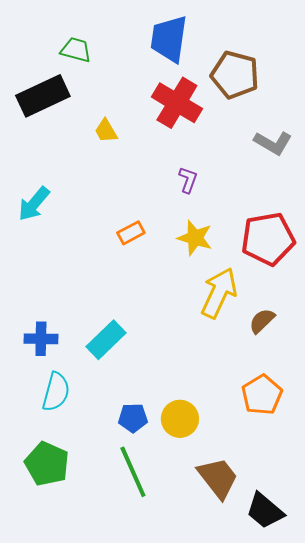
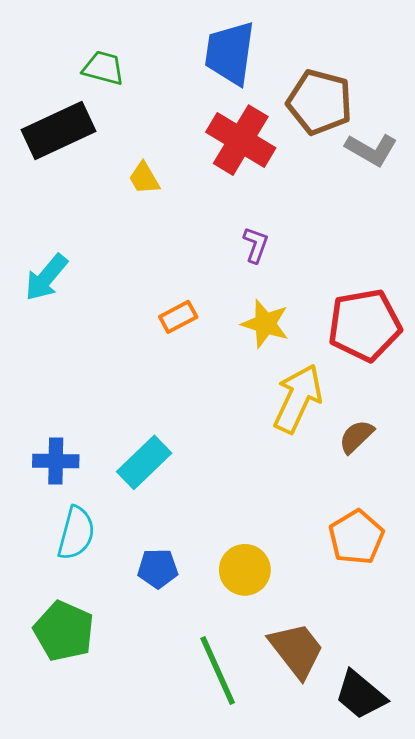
gray L-shape: (273, 143) -> (371, 150), moved
blue pentagon: (133, 418) -> (158, 568), moved
green line: (133, 472) -> (218, 670), moved

